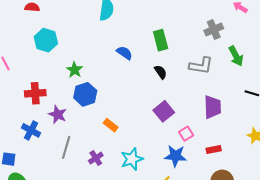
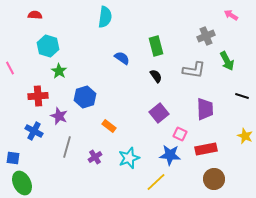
green star: (75, 70) -> (59, 71), moved
pink square: (186, 134) -> (180, 134), turned -32
red rectangle: (214, 150) -> (206, 149), size x1.5

